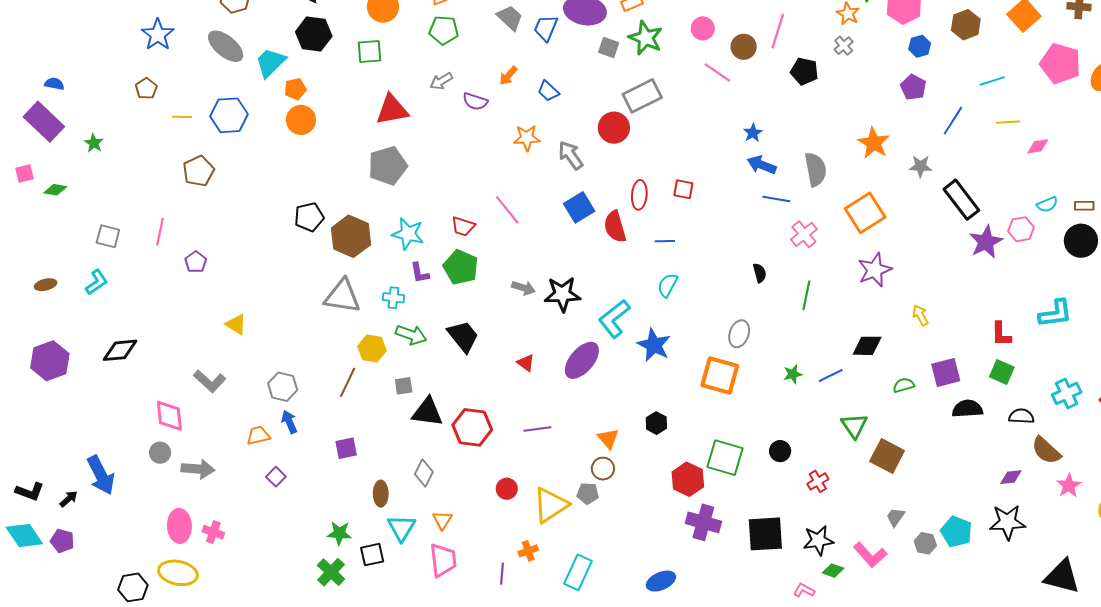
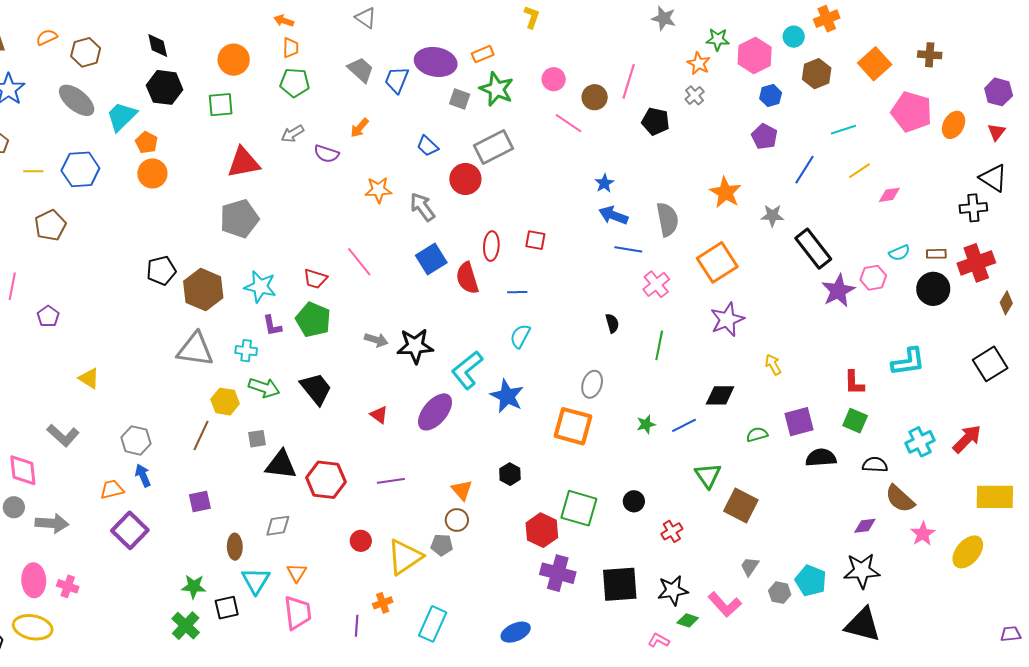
orange pentagon: (295, 89) -> (147, 142), turned -30
blue trapezoid: (548, 91) -> (427, 146), moved
yellow line: (1008, 122) -> (859, 171), turned -30
gray diamond: (424, 473) -> (278, 526), turned 56
purple square: (276, 477) -> (130, 530), size x1.8
black triangle: (1062, 577) -> (863, 625), moved

